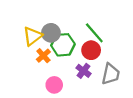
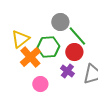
gray circle: (51, 33) -> (60, 22), moved
orange cross: (43, 56) -> (30, 57), size x1.5

